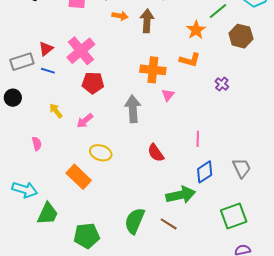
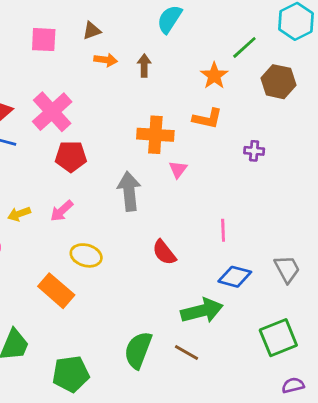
brown arrow: (147, 21) -> (144, 66), size x0.7
purple cross: (222, 84) -> (254, 151), turned -32
yellow arrow: (56, 111) -> (19, 214), moved, turned -70
blue diamond: (205, 172) -> (235, 277), turned 50

